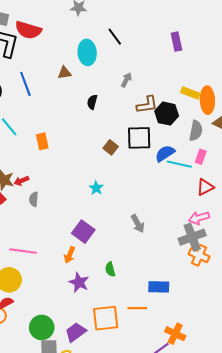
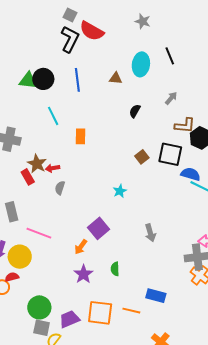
blue semicircle: (165, 153) -> (191, 174), turned 36

